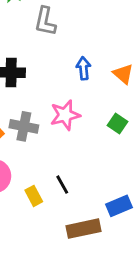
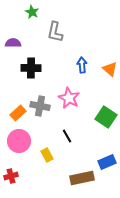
pink star: (65, 115) -> (69, 98), turned -30
green square: (118, 124) -> (106, 117), moved, size x1.5
black line: (62, 185) -> (67, 136), moved

